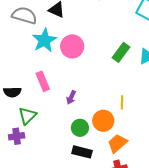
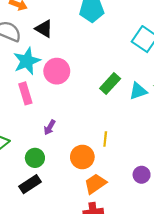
pink rectangle: (43, 81) -> (25, 93), moved
green circle: (80, 128) -> (35, 158), moved
black rectangle: (82, 152) -> (30, 184), moved, turned -54

